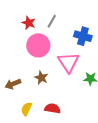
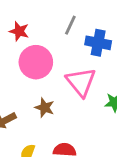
gray line: (52, 21) -> (70, 25), moved

